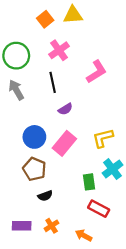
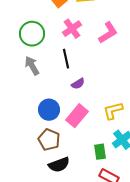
pink L-shape: (96, 72) -> (108, 33), moved
black semicircle: (45, 196) -> (59, 165), size x1.5

